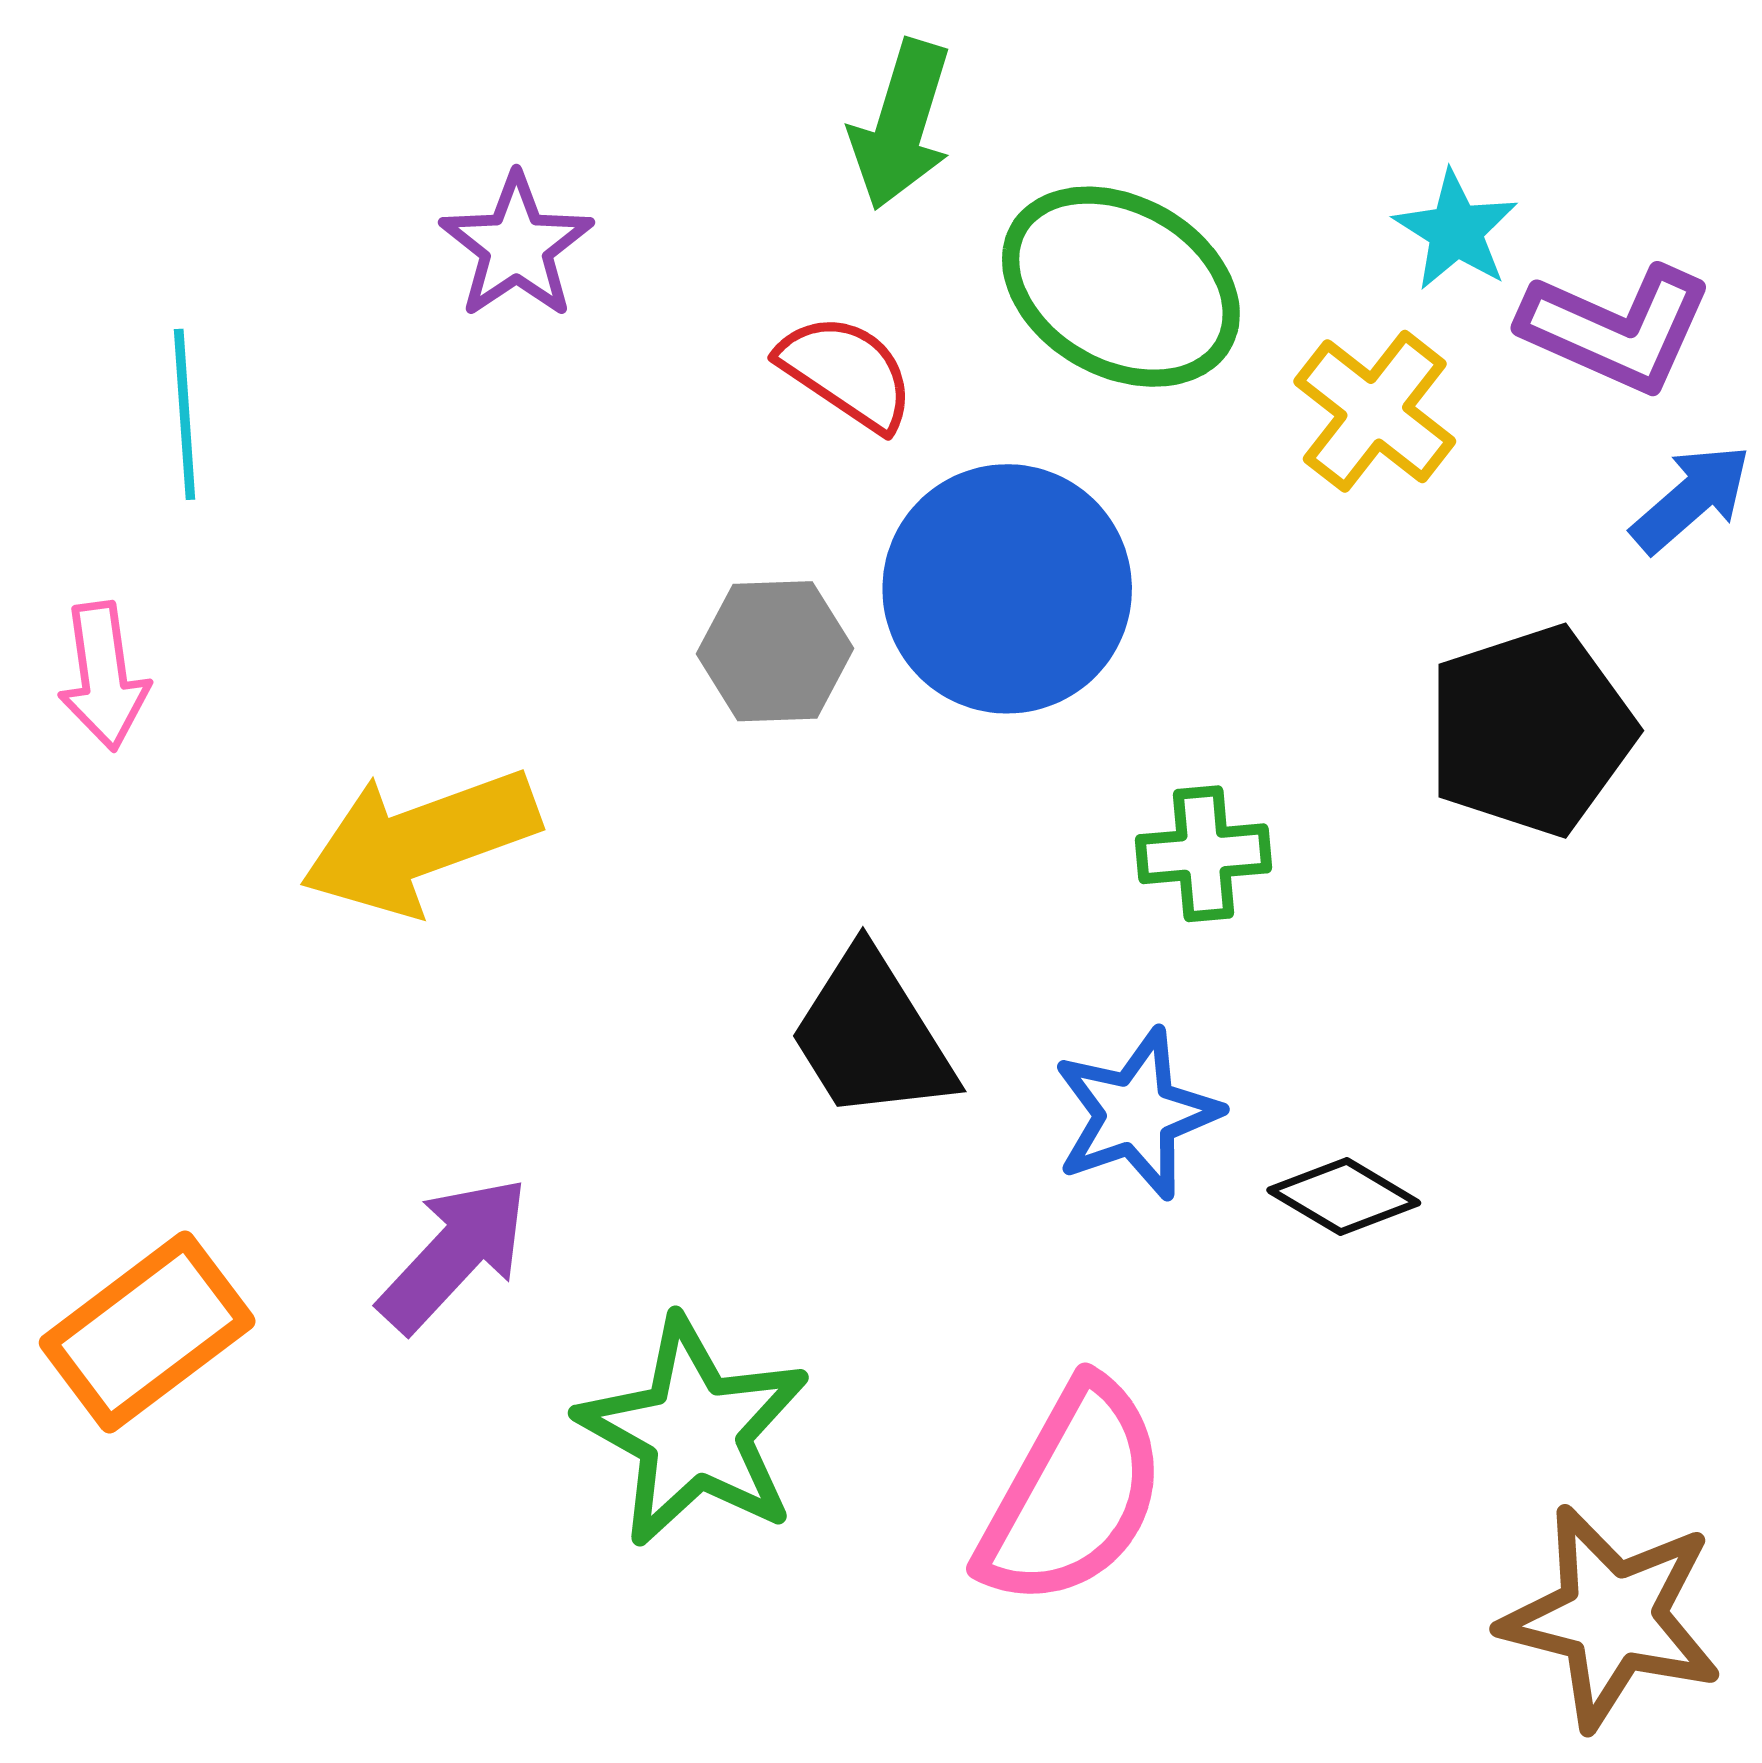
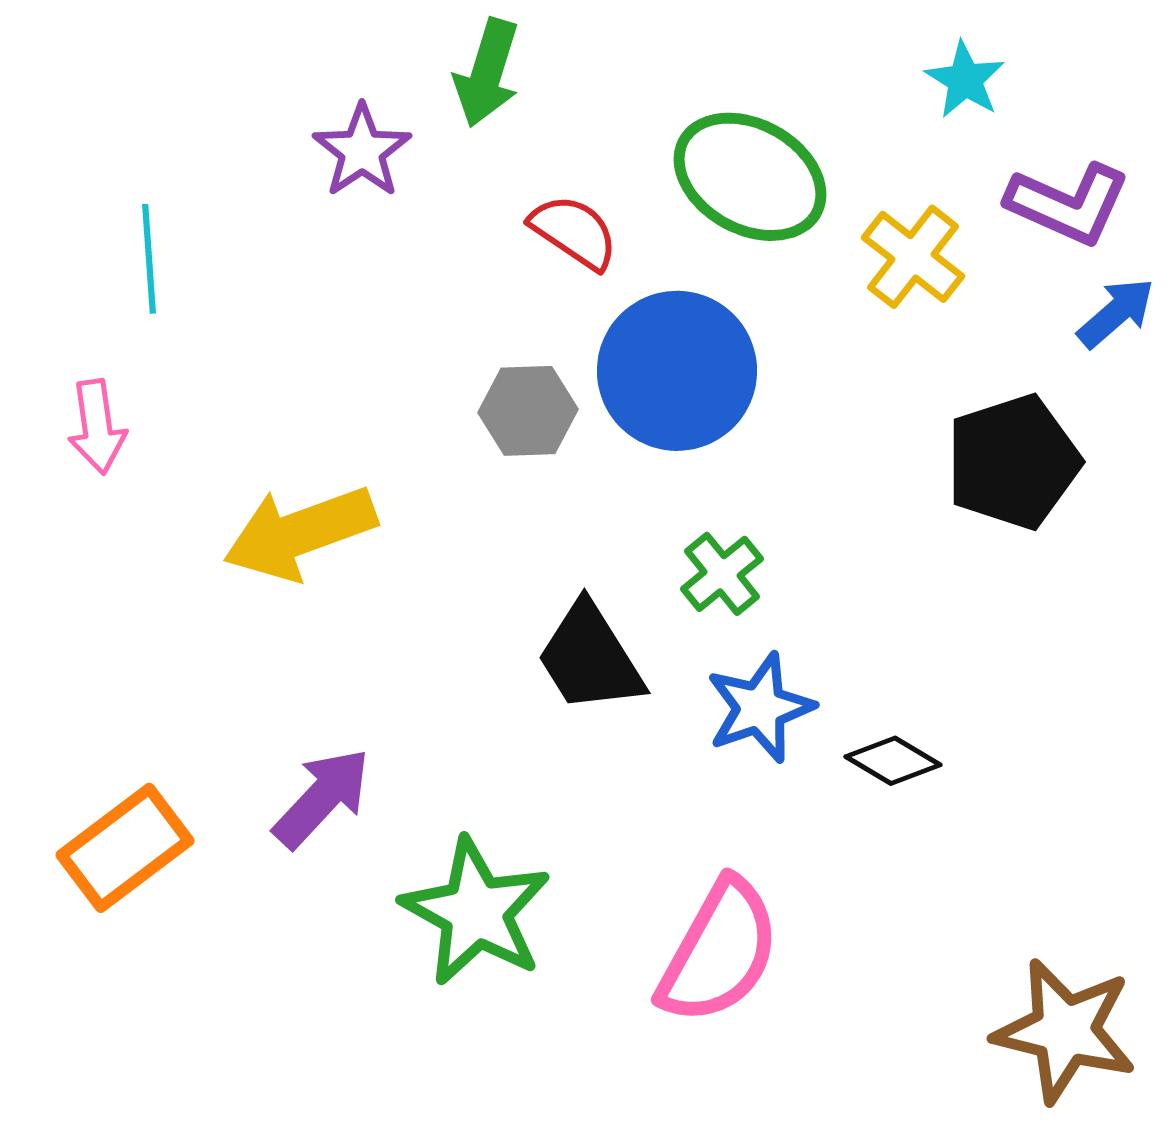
green arrow: (901, 125) -> (487, 73), moved
cyan star: (1456, 231) -> (965, 80), moved
green cross: (1203, 854) -> (722, 574), moved, turned -34

